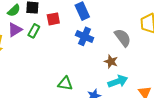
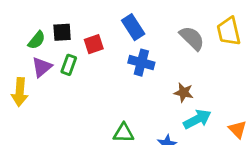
gray semicircle: (123, 38) -> (192, 38), moved

